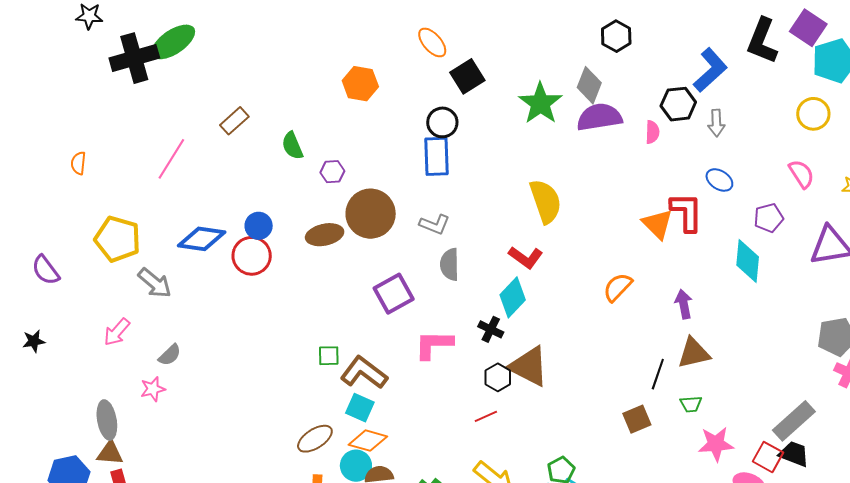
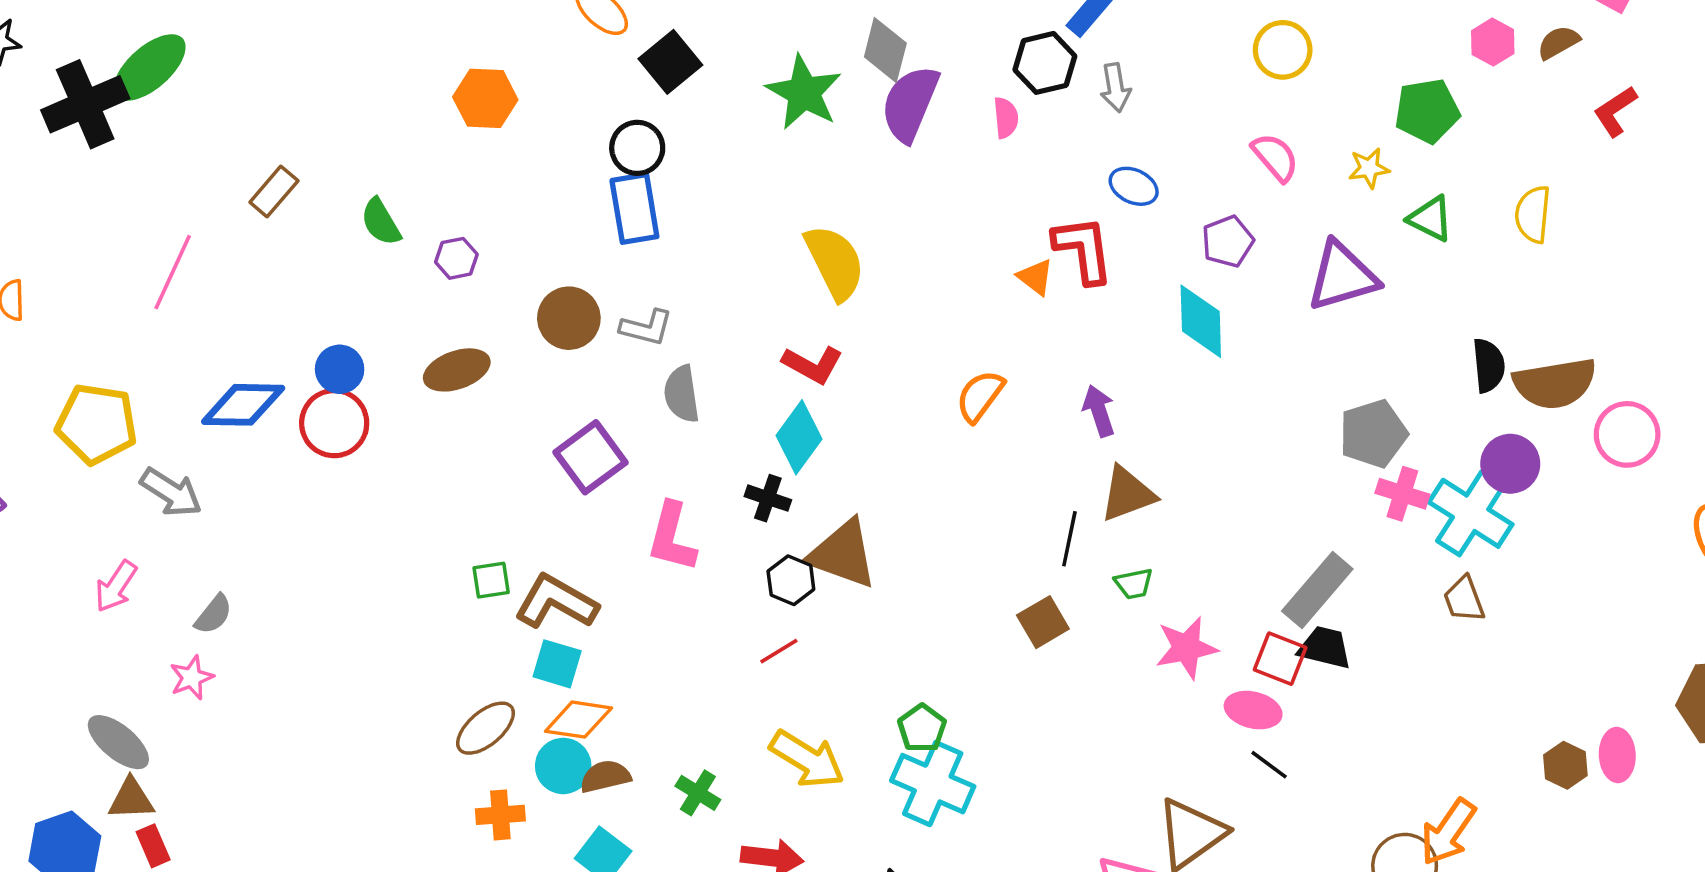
purple semicircle: (599, 117) -> (910, 104), turned -51
brown circle: (371, 214) -> (569, 318), moved, size x0.7
orange triangle: (658, 224) -> (1035, 277), size x0.7
pink L-shape: (434, 344) -> (672, 537), turned -69
gray ellipse: (107, 420) -> (118, 742), turned -33

